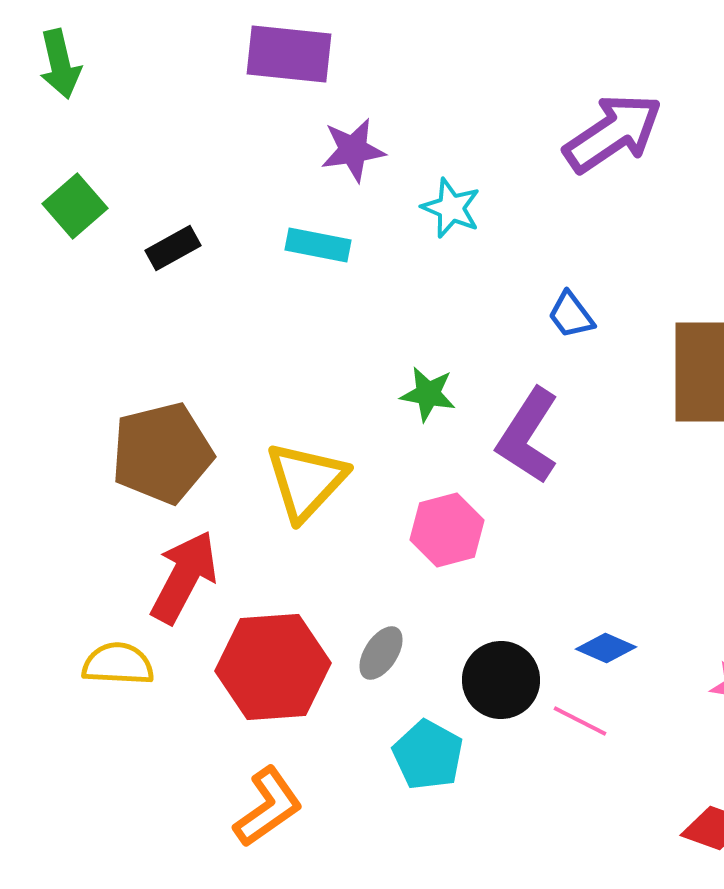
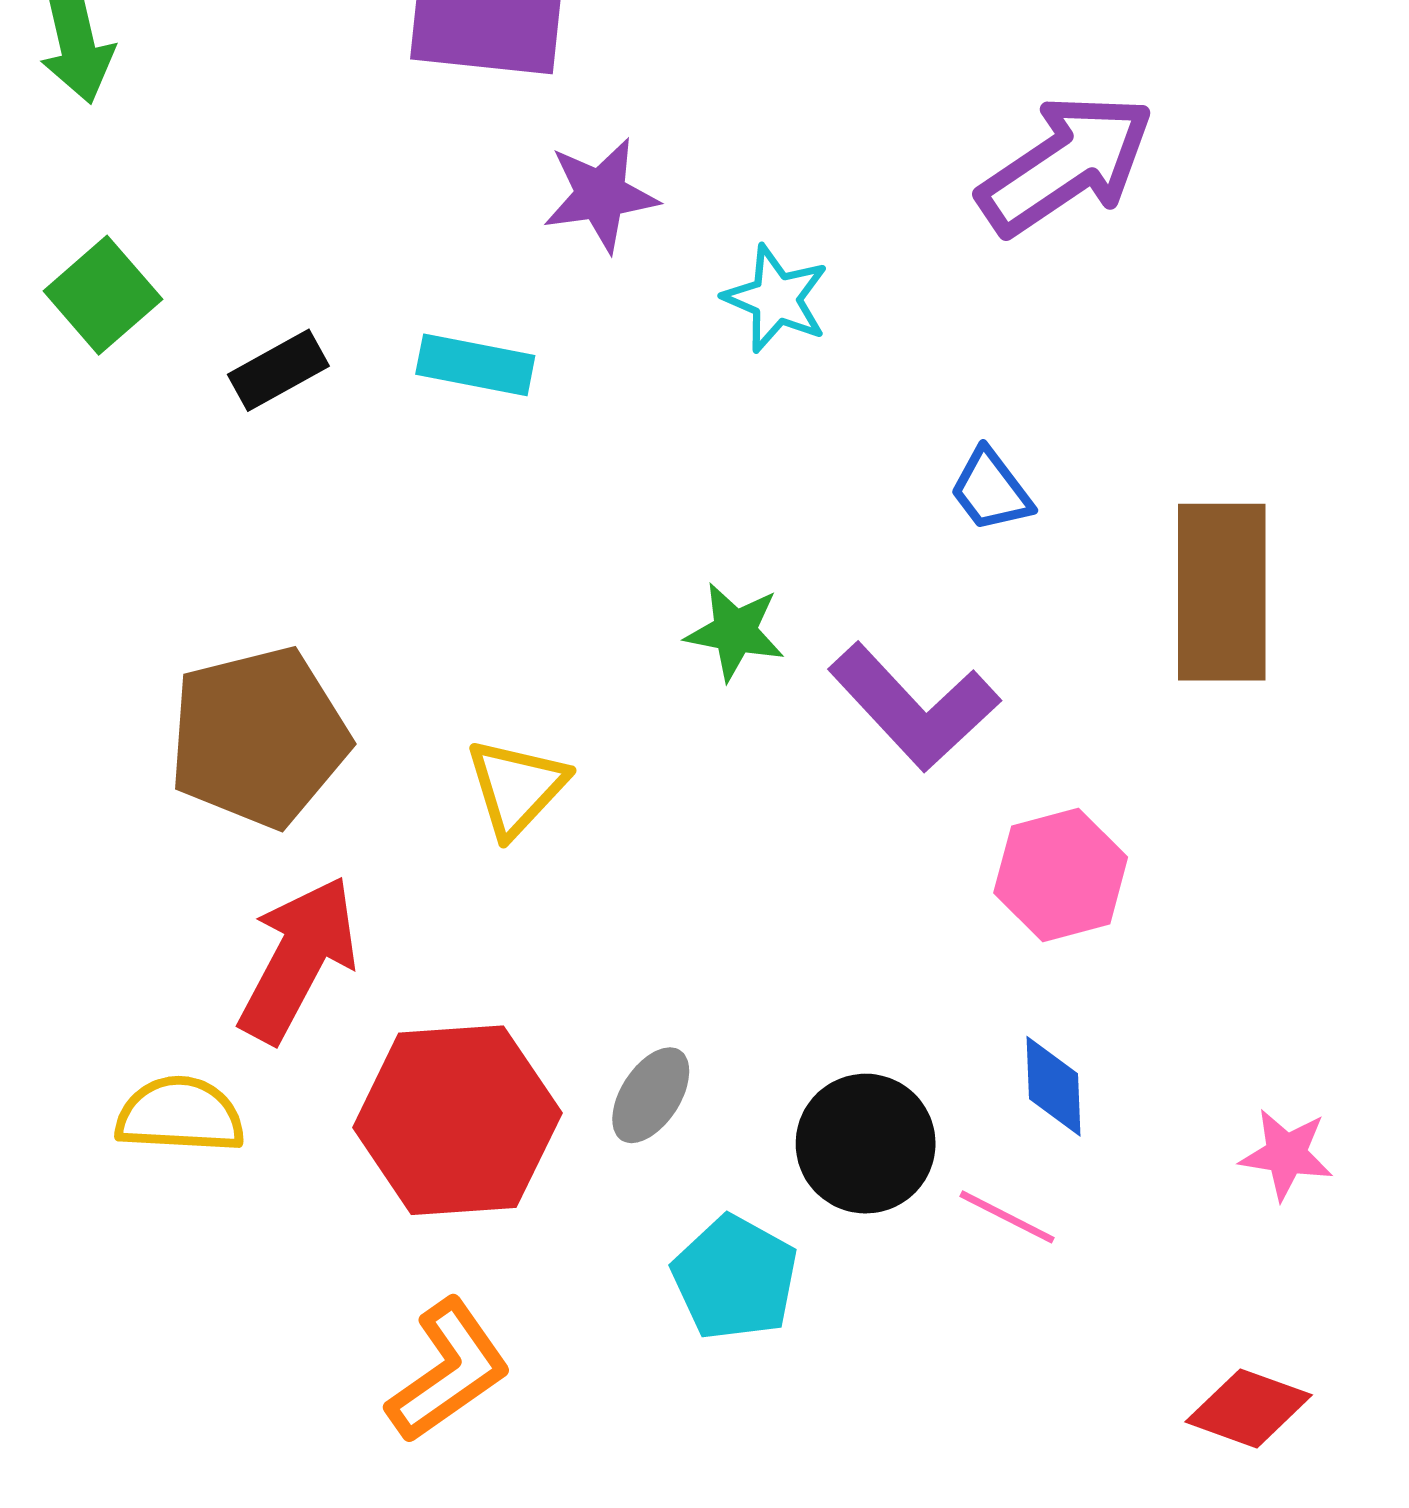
cyan rectangle: (318, 245) -> (475, 365), moved
purple L-shape: (528, 436) -> (914, 707), turned -76
yellow triangle: (306, 481) -> (516, 787), size x0.7
pink hexagon: (447, 530) -> (1061, 875), moved
blue diamond: (606, 648) -> (1054, 1086), turned 64

